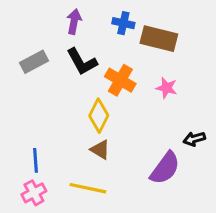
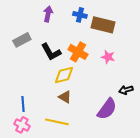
black L-shape: (82, 62) -> (51, 52), moved
yellow diamond: (99, 116) -> (64, 75), turned 50
pink cross: (34, 193) -> (22, 125), turned -35

